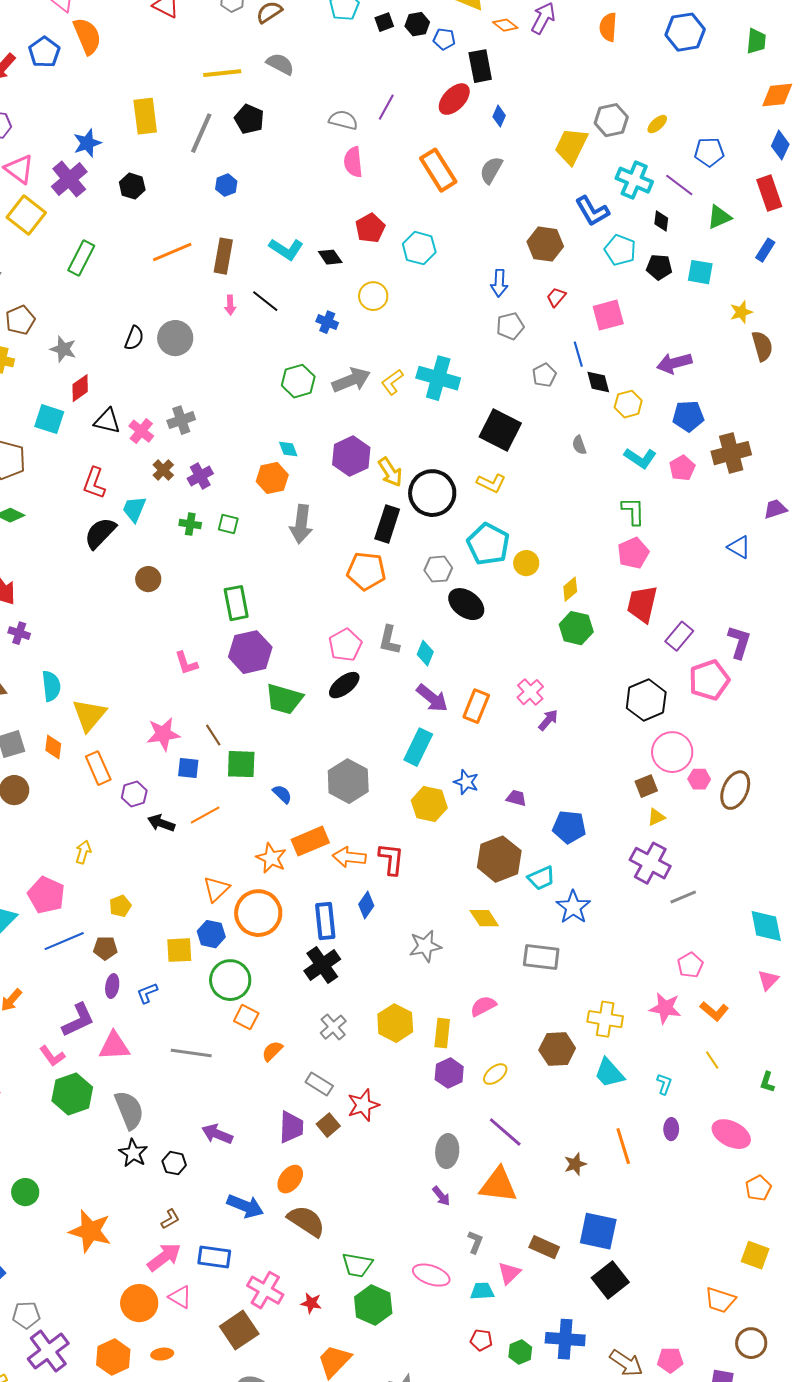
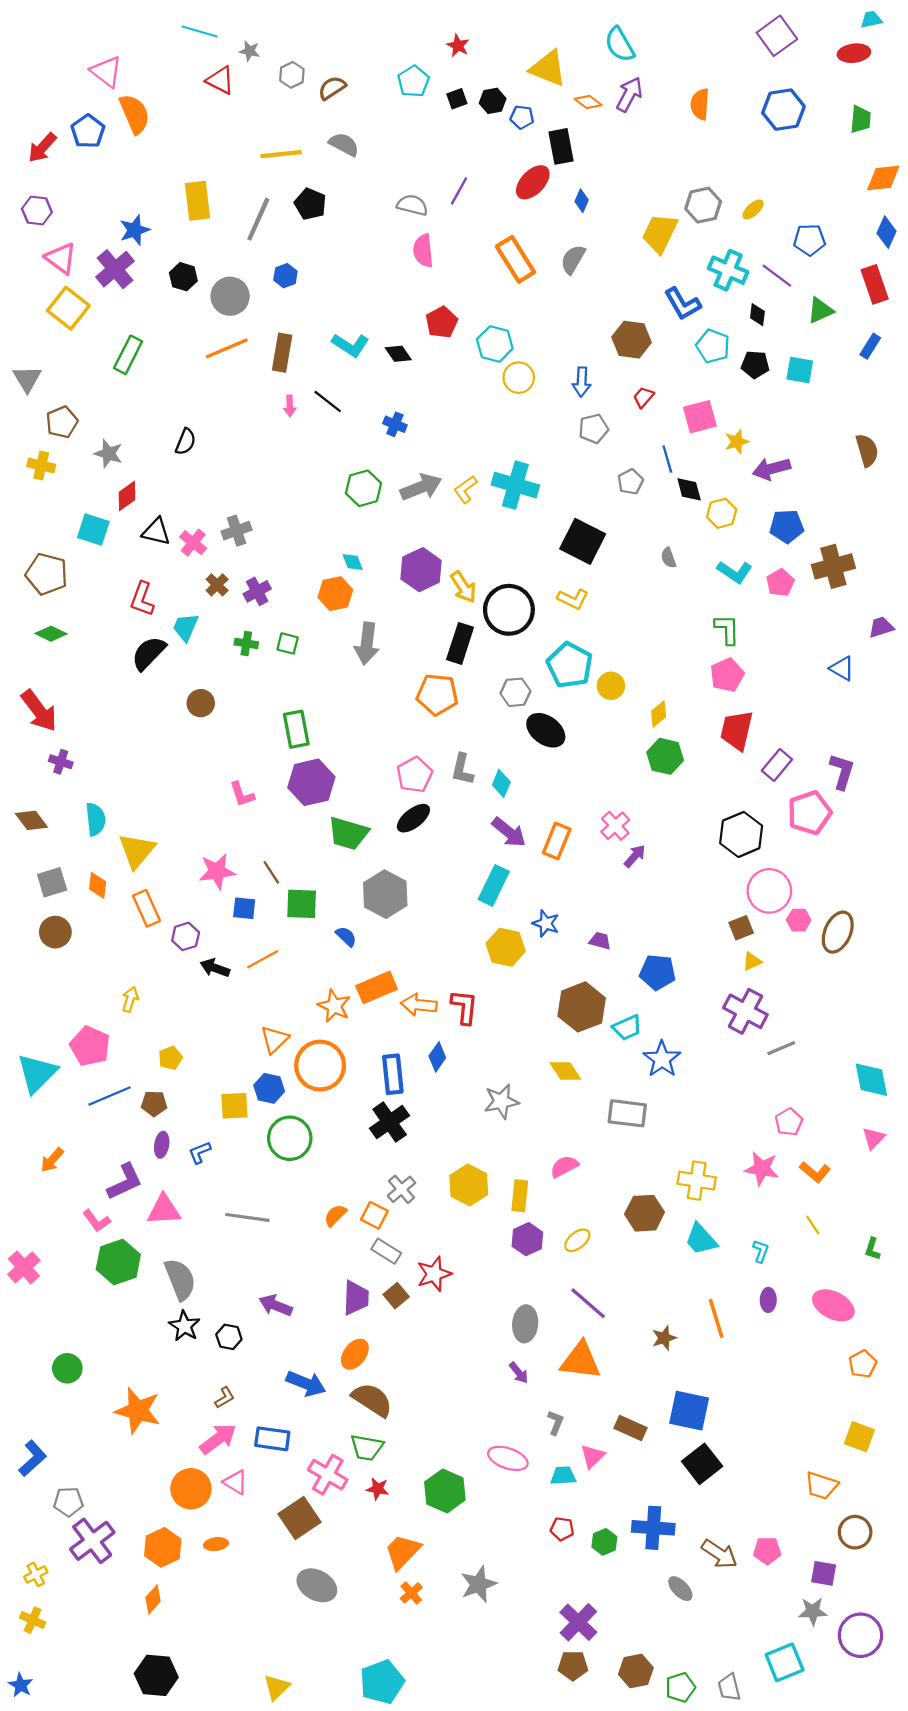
yellow circle: (373, 296) -> (519, 378), moved
yellow star: (741, 312) -> (737, 442), moved
gray circle: (175, 338) -> (230, 296), moved
gray hexagon: (348, 781) -> (385, 894), moved
orange square: (246, 1017) -> (374, 1215), moved
green trapezoid: (357, 1265) -> (367, 1448), moved

